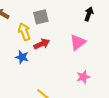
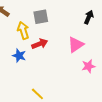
pink star: (83, 77) -> (89, 66), moved

